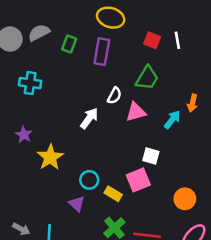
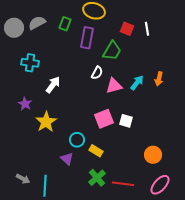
green rectangle: (69, 44) -> (65, 24), moved
green trapezoid: (147, 78) -> (112, 51), moved
white arrow: (89, 118) -> (53, 85), moved
cyan arrow: (172, 120) -> (137, 83), moved
pink square: (138, 180) -> (104, 119), moved

